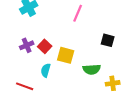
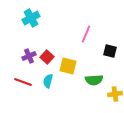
pink line: (78, 13) -> (86, 34), moved
red line: (25, 86) -> (23, 82), moved

